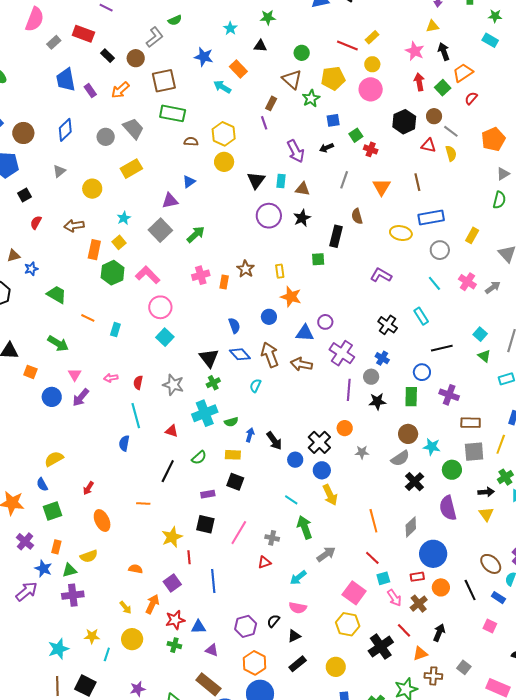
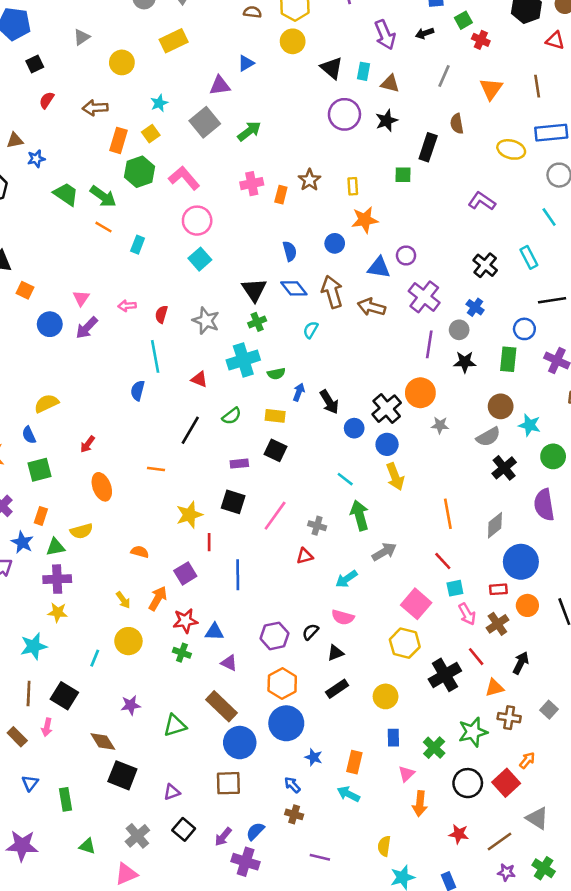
black triangle: (256, 180) -> (332, 68), turned -30
orange star: (291, 297) -> (365, 220), turned -30
green arrow: (58, 344) -> (103, 196), moved
orange circle: (345, 428) -> (420, 393), size x1.5
yellow star: (92, 636) -> (58, 612), moved

